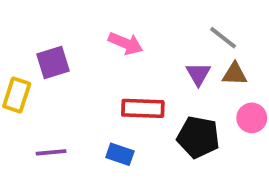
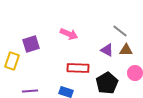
purple triangle: (198, 74) -> (107, 50), turned -32
black pentagon: (198, 137) -> (107, 83), turned 30

